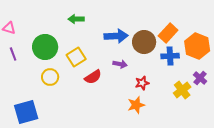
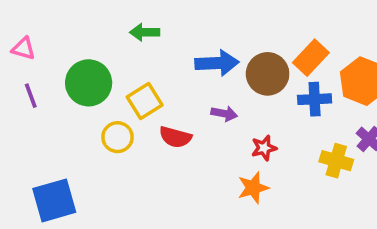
yellow circle: (50, 77) -> (118, 137), moved
red semicircle: (93, 77) -> (175, 137), turned 48
yellow cross: (182, 90) -> (336, 161), turned -36

